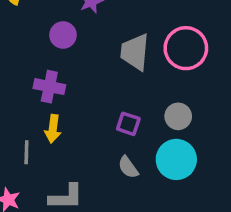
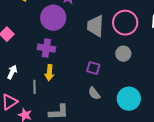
purple circle: (63, 35) -> (53, 18), size x1.6
gray circle: (178, 116) -> (123, 54), moved
cyan circle: (176, 159) -> (129, 99), moved

